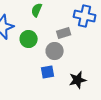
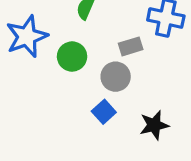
blue square: (48, 72) -> (104, 112), turned -32

